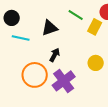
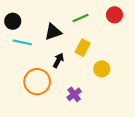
green line: (76, 15) -> (81, 18), turned -56
yellow rectangle: (95, 27) -> (83, 48), moved
purple cross: (64, 81) -> (74, 94), moved, size x0.6

